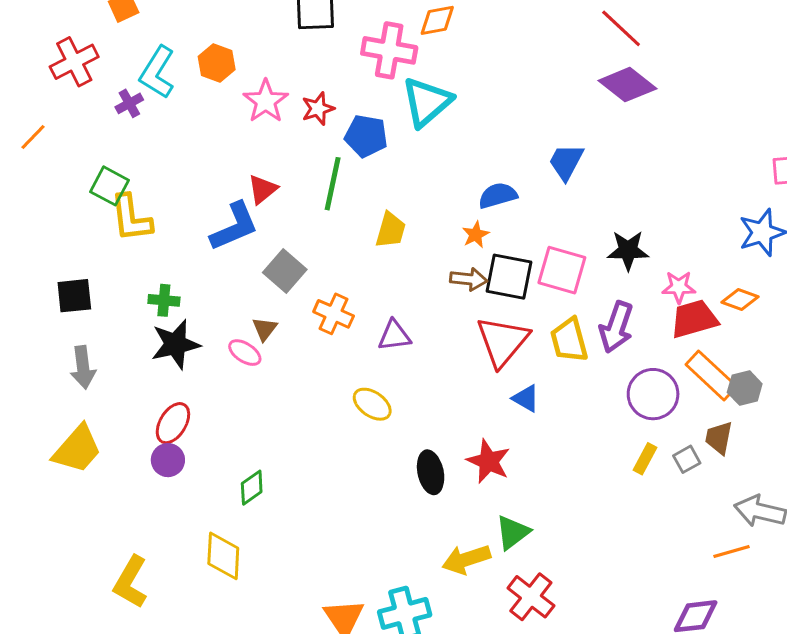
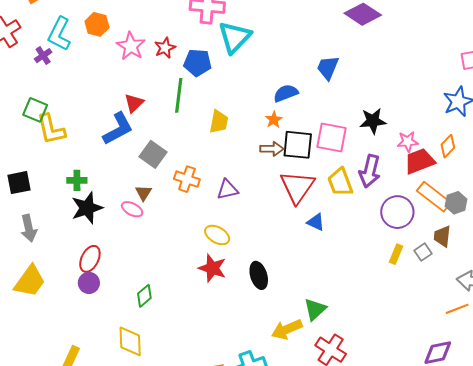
orange diamond: (740, 300) -> (448, 146), turned -60
red star: (488, 461) -> (212, 268), moved

